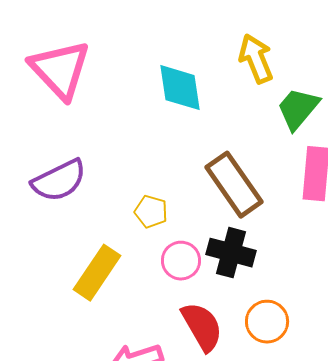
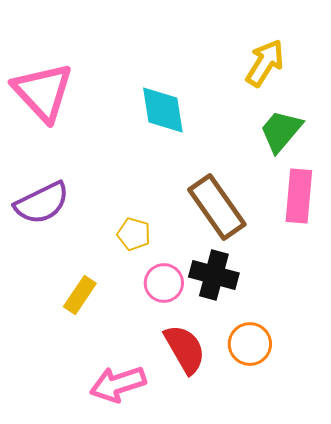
yellow arrow: (256, 59) -> (265, 63), moved, turned 54
yellow rectangle: (97, 273) -> (80, 295), size x0.7

